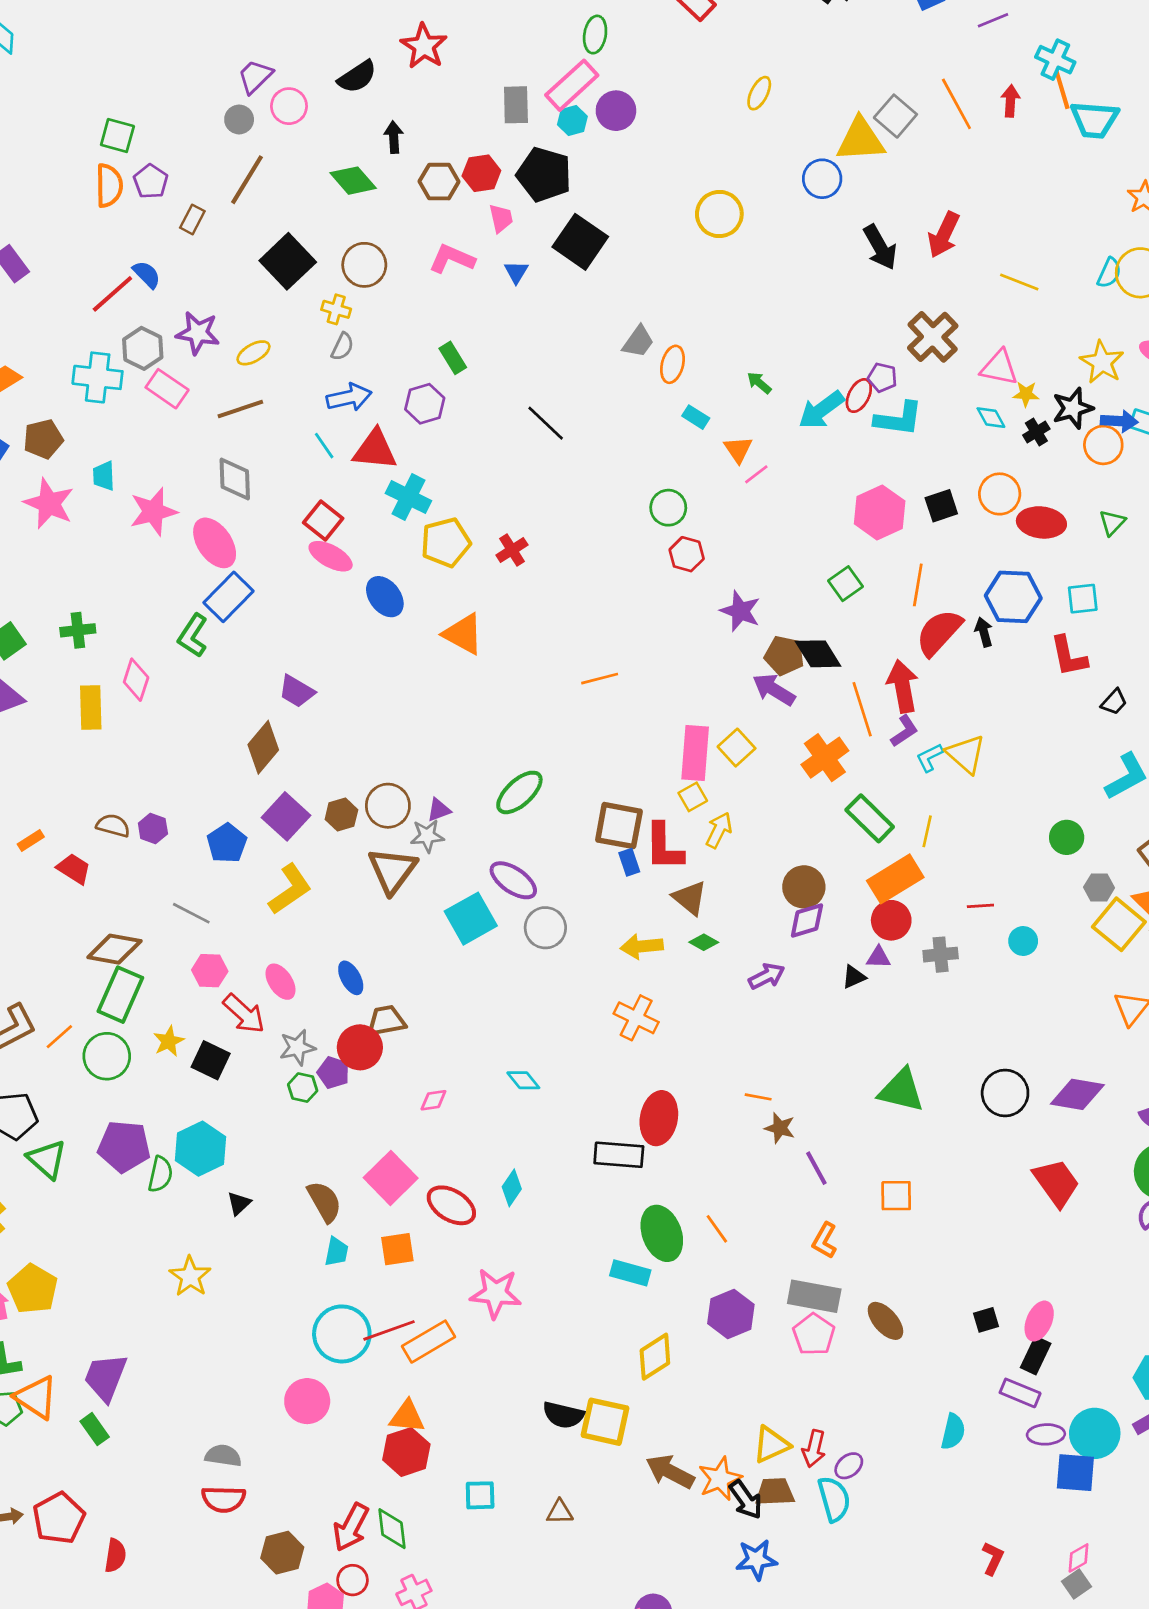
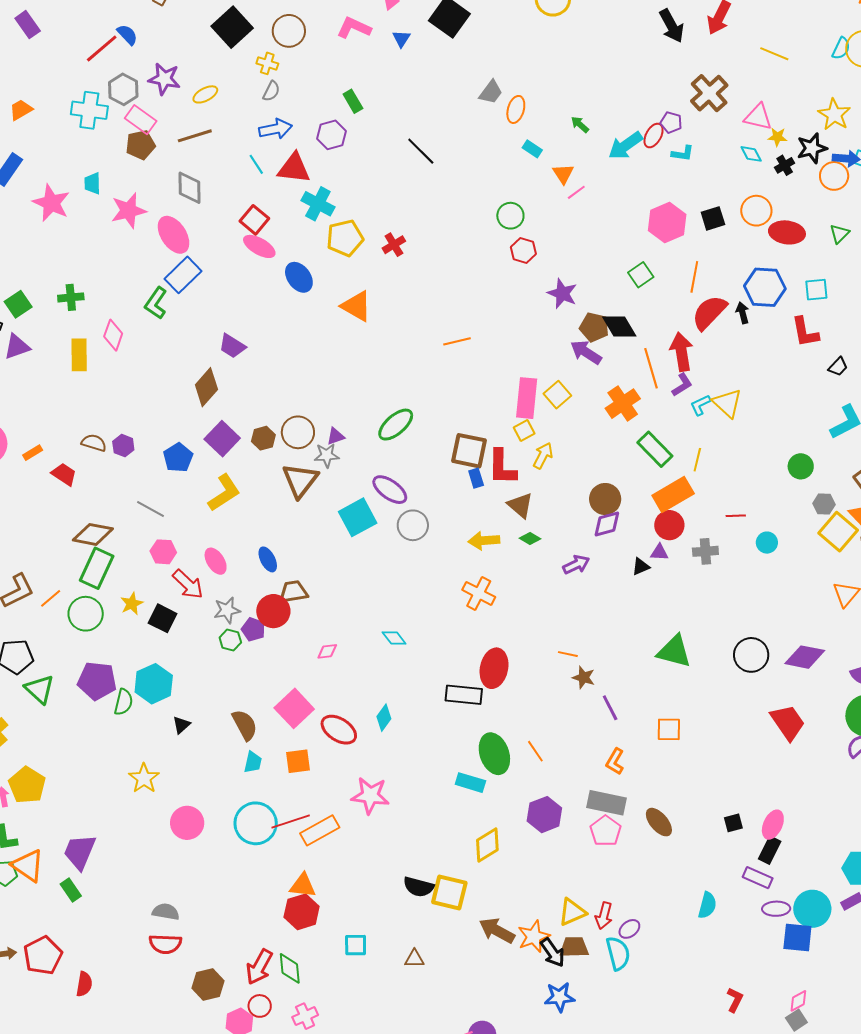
cyan L-shape: (899, 419) -> (683, 153), size x0.6
brown pentagon: (43, 439) -> (140, 145), moved
pink circle: (307, 1401) -> (187, 823), moved

